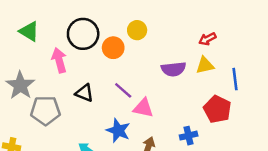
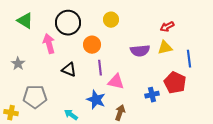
orange circle: (113, 48) -> (92, 45), moved
gray star: (20, 85) -> (18, 64), size x0.6
purple line: (123, 90) -> (100, 68), turned 42
gray pentagon: (45, 110) -> (35, 97), moved
blue cross: (189, 136) -> (152, 95), moved

